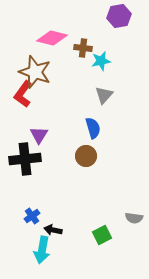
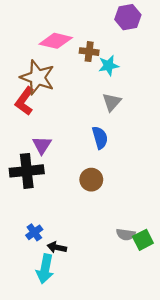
brown circle: (86, 156) -> (91, 180), moved
gray semicircle: (134, 218) -> (126, 234), moved
green square: (102, 235) -> (143, 240), moved

